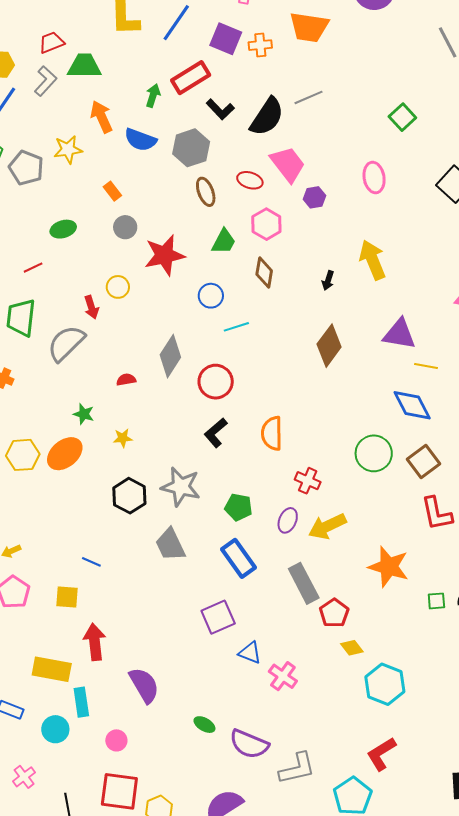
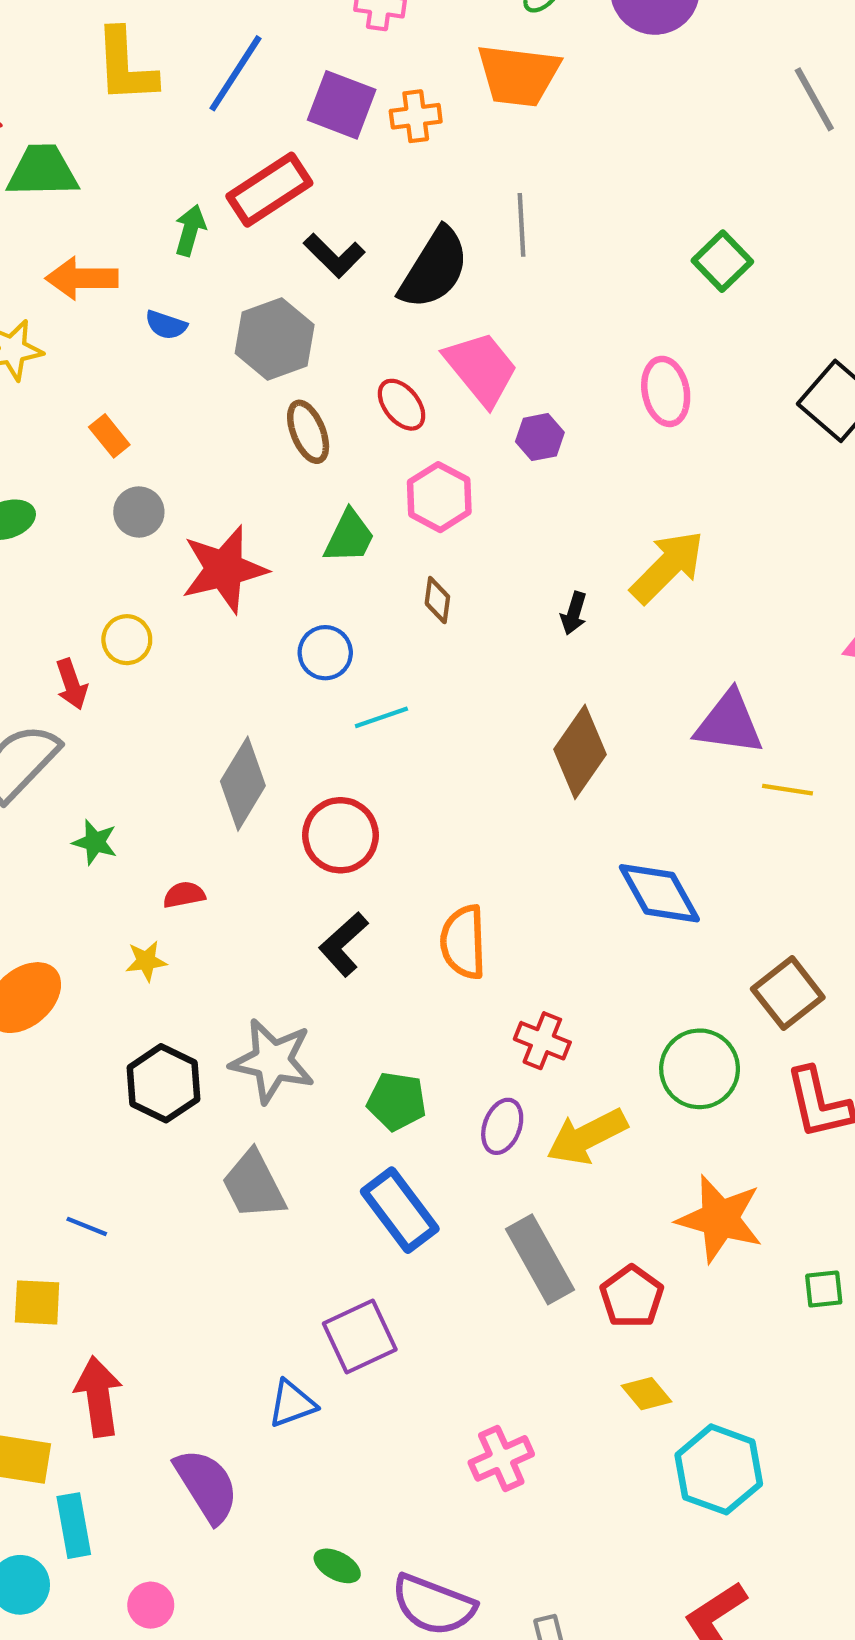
gray line: (309, 97) -> (522, 225), turned -68
orange arrow: (101, 117) -> (82, 278), turned -64
blue semicircle: (140, 140) -> (166, 325), size x0.6
red ellipse: (250, 180) -> (402, 405), turned 35
yellow arrow: (373, 260) -> (667, 567), turned 69
brown diamond: (264, 272) -> (437, 600), size x0.7
red semicircle: (126, 380) -> (184, 895), moved
blue diamond: (412, 405) -> (659, 893), moved
green star: (84, 414) -> (95, 842), moved
green circle: (374, 453) -> (700, 1069), moved
red pentagon: (334, 613) -> (632, 1297), moved
blue triangle: (250, 653) -> (292, 1404), moved, turned -40
pink cross: (283, 676) -> (501, 1458), turned 32

